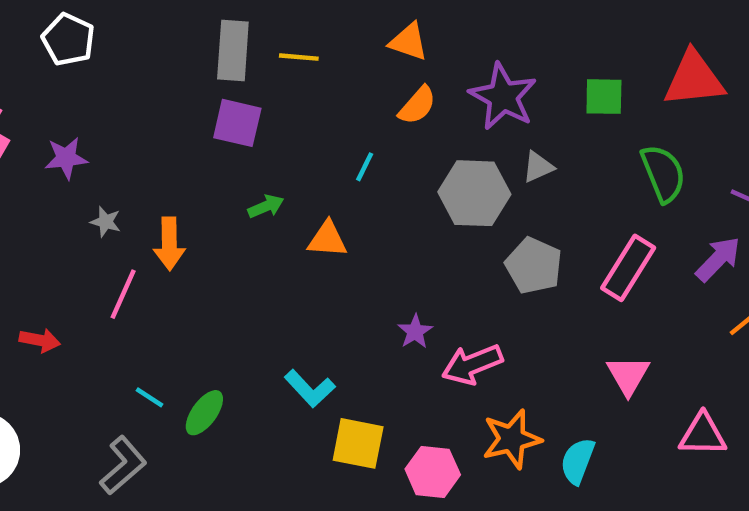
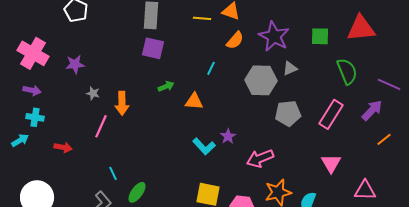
yellow line: (299, 57) -> (202, 18), moved
gray pentagon: (534, 266) -> (288, 113), turned -30
purple star: (415, 331) -> (228, 136), moved
cyan L-shape: (310, 389) -> (204, 146), moved
cyan line: (150, 397) -> (113, 173), turned 32
green ellipse: (204, 413) -> (137, 192), moved

